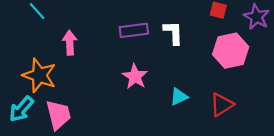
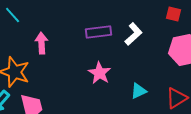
white L-shape: (173, 33) -> (134, 34), turned 50

